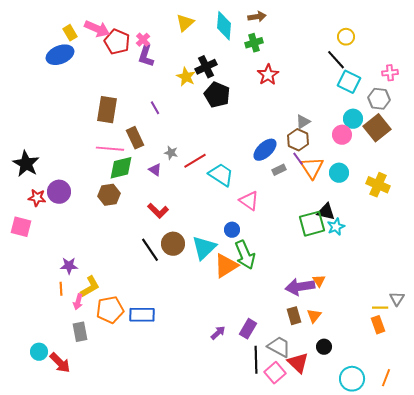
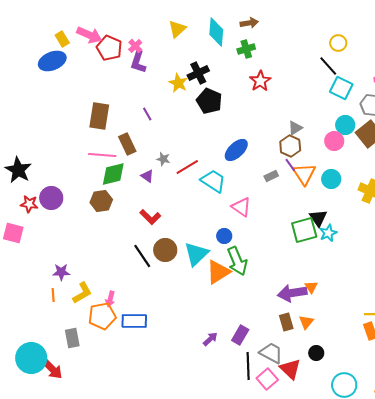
blue ellipse: (265, 150) -> (236, 150), moved
black triangle: (326, 212) -> (318, 218), turned 42
pink arrow: (78, 302) -> (110, 299), moved
cyan circle: (39, 352) -> (31, 358), size x1.8

